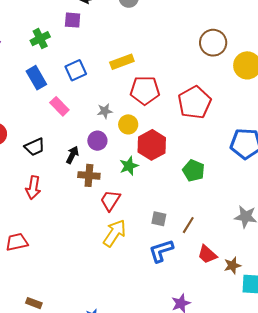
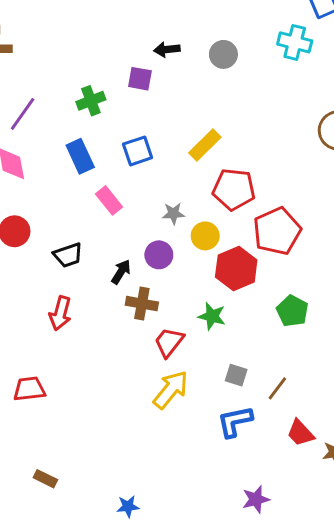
yellow rectangle: (122, 62) -> (205, 145), turned -30
red pentagon: (195, 102) -> (277, 231), moved
green star: (129, 166) -> (212, 316), moved, turned 30

